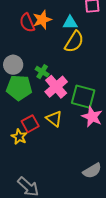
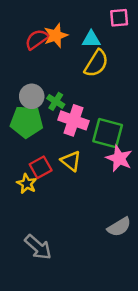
red semicircle: (27, 23) -> (37, 39), turned 78
gray circle: (13, 65) -> (32, 96), moved
pink cross: (56, 87) -> (73, 120), turned -30

